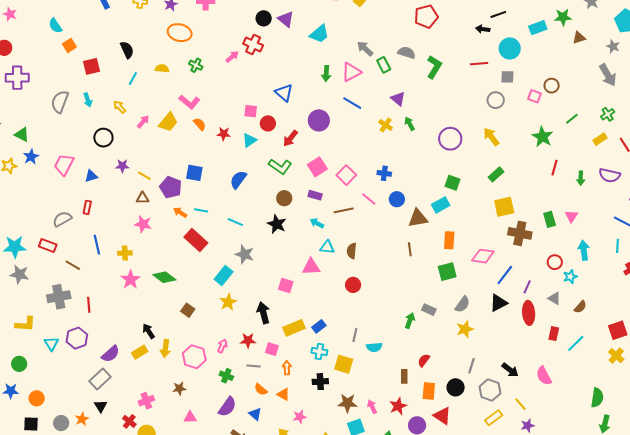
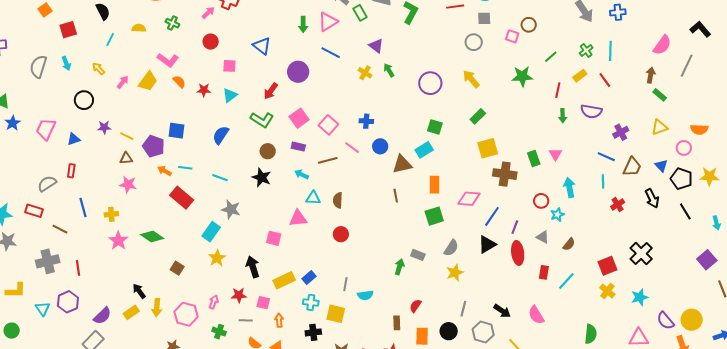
red circle: (268, 123) -> (211, 42), moved
green star: (542, 137) -> (522, 76), turned -30
red line: (555, 168) -> (558, 90), moved

